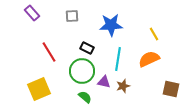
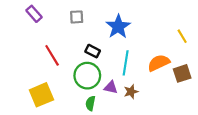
blue star: (111, 25) -> (118, 27), turned -30
yellow line: (154, 34) -> (182, 36), moved
brown square: (171, 89) -> (182, 73), moved, turned -30
green semicircle: (85, 97) -> (90, 103), turned -120

